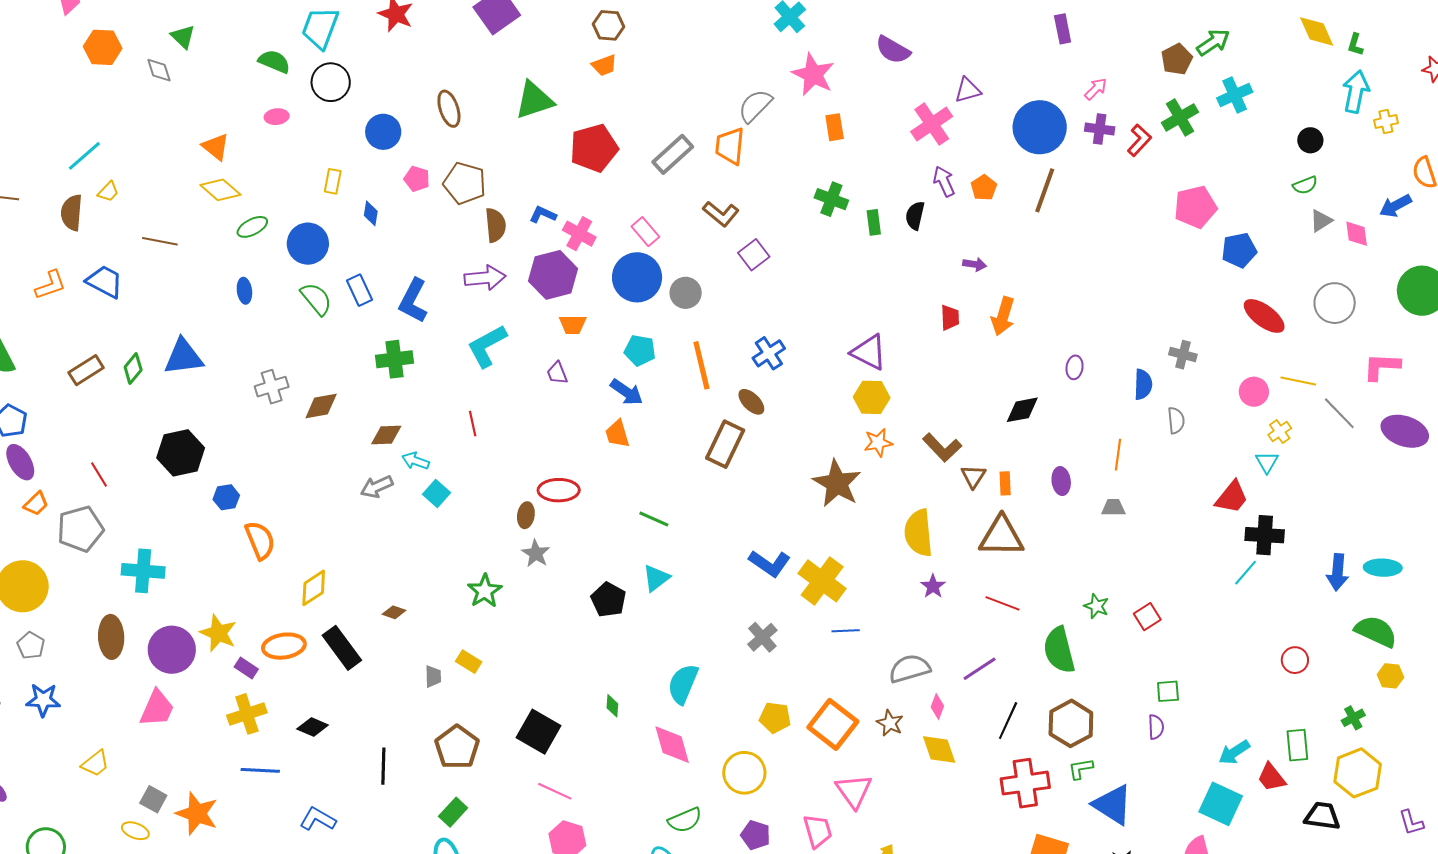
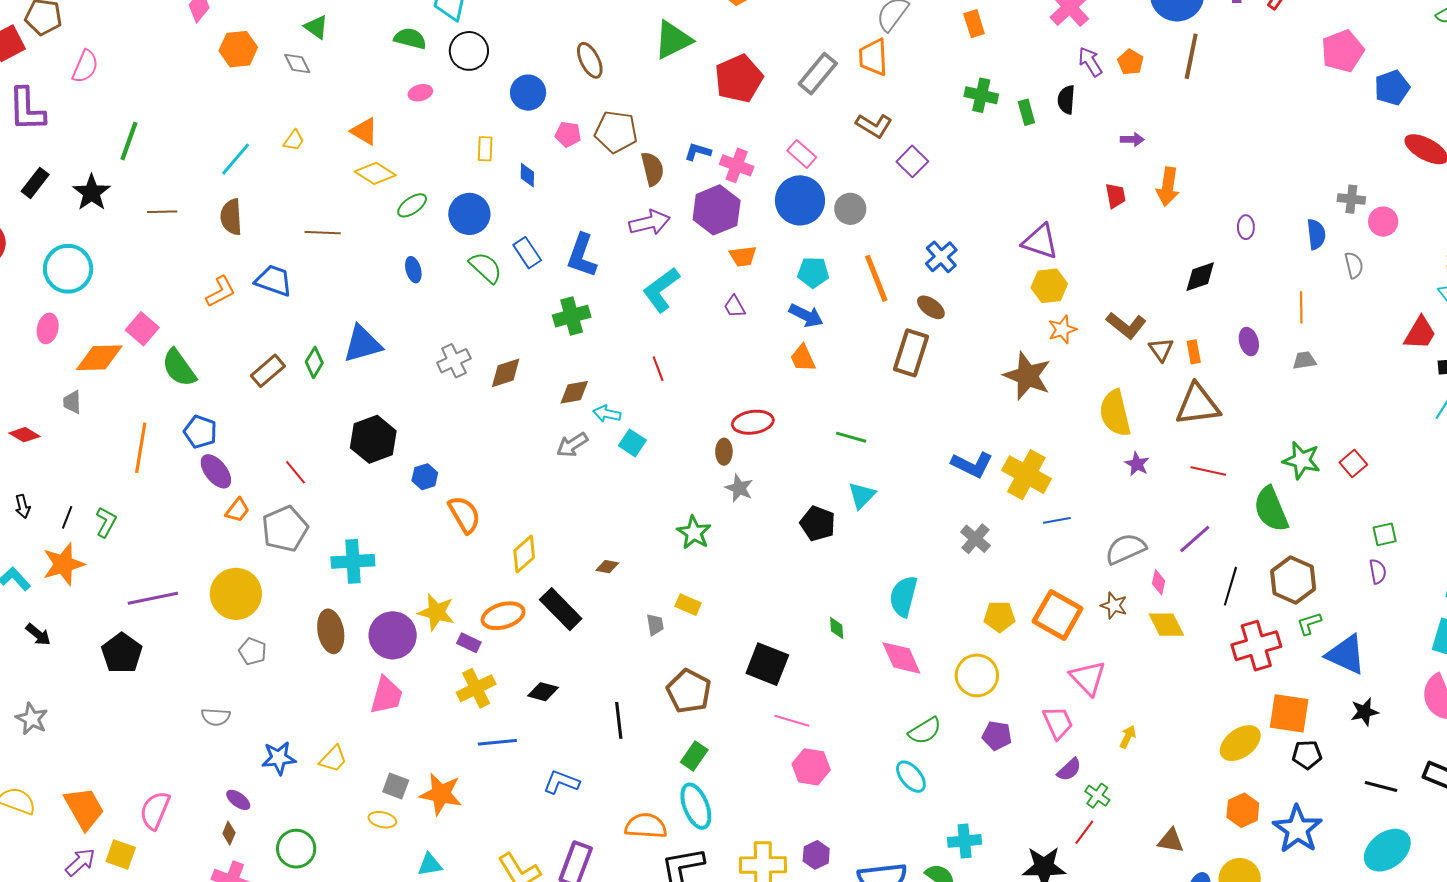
yellow trapezoid: (108, 192) -> (294, 140), moved
pink circle: (1254, 392) -> (1383, 222), moved
green star: (1096, 606) -> (1302, 460), size x1.5
blue star: (43, 700) -> (279, 758), moved

